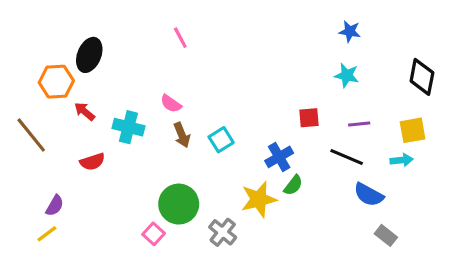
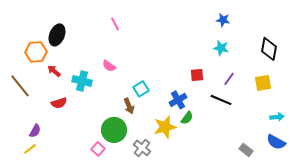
purple line: (359, 124) -> (229, 79), turned -48
brown arrow: (182, 135) -> (129, 106), moved
cyan arrow: (402, 160) -> (277, 117), moved
blue semicircle: (369, 195) -> (276, 142), moved

